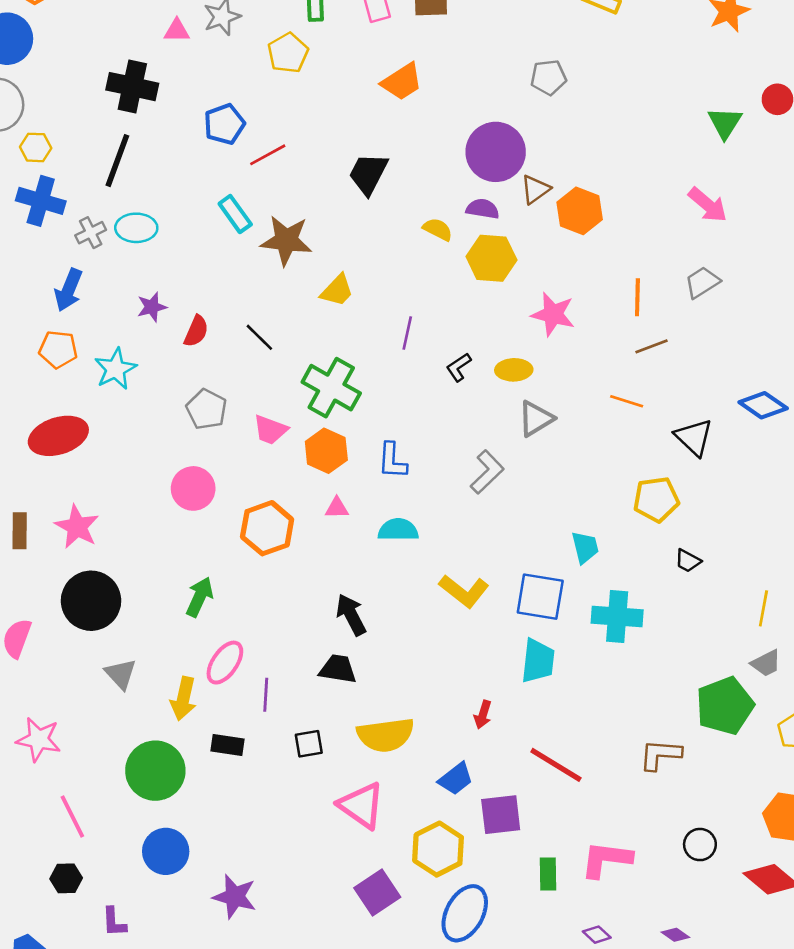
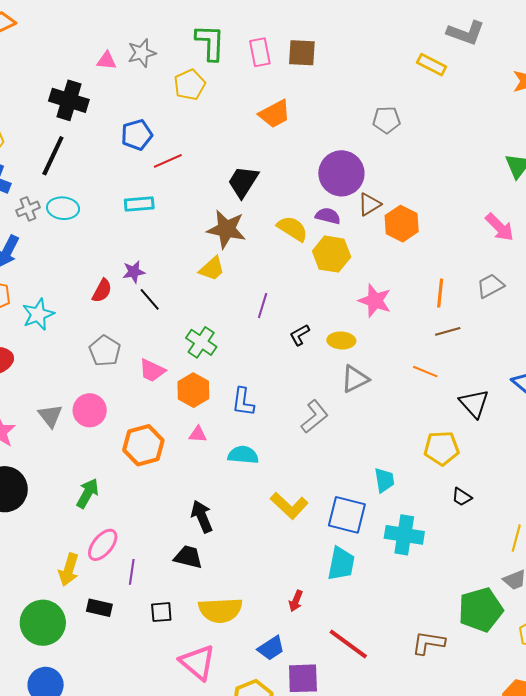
cyan rectangle: (235, 214) -> (139, 204), turned -64
yellow semicircle: (438, 229) -> (292, 229), size x1.4
brown star: (286, 240) -> (226, 229), moved
purple star: (152, 307) -> (134, 272), moved
green cross: (331, 388) -> (201, 342), size x0.7
gray triangle: (121, 674) -> (50, 416), moved

